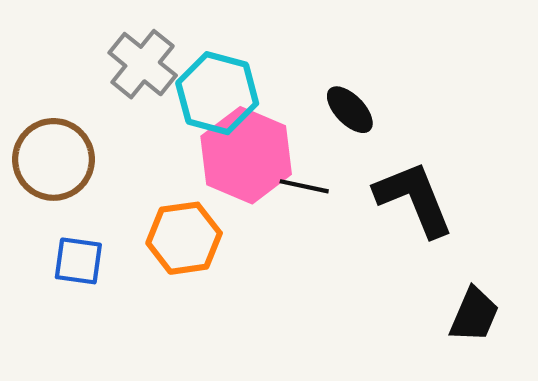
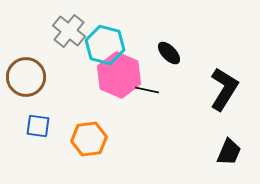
black L-shape: (414, 199) -> (224, 89), moved, turned 54
orange hexagon: (184, 238) -> (89, 139), moved

